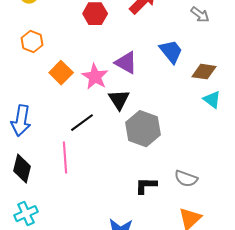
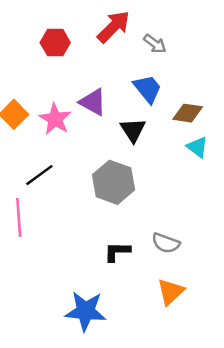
gray arrow: (200, 15) -> (155, 44), moved
black triangle: (119, 100) -> (133, 130), moved

